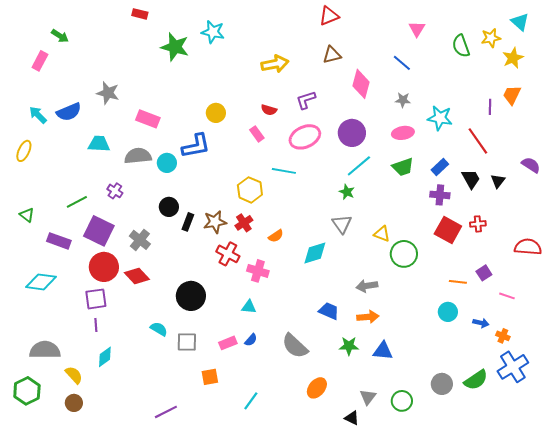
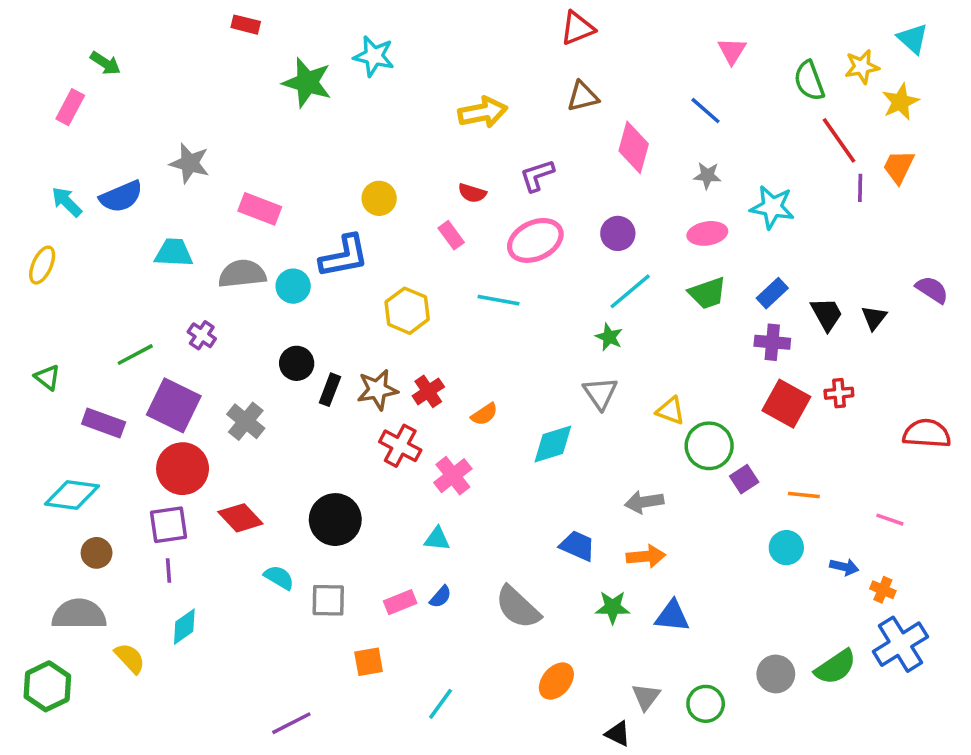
purple circle: (352, 133) -> (618, 233), size x0.7
red line: (478, 141) -> (839, 140), moved
yellow hexagon: (250, 190) -> (407, 311), moved
pink cross: (258, 271) -> (453, 476), turned 35
purple square: (484, 273) -> (744, 479), moved
red diamond: (137, 276) -> (240, 518), moved
brown circle: (74, 403) -> (97, 553), moved

